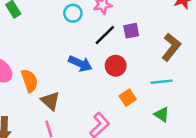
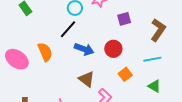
black line: (105, 35) -> (68, 29), moved
orange semicircle: (30, 81) -> (45, 52), moved
brown triangle: (50, 101) -> (87, 79), moved

